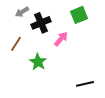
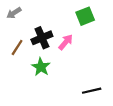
gray arrow: (22, 12) -> (14, 13), moved
black cross: (41, 23) -> (42, 38), moved

